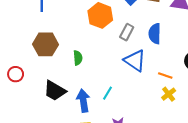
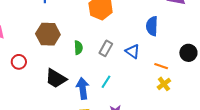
gray rectangle: (127, 32) -> (106, 48), moved
blue triangle: (135, 61) -> (133, 51), size x0.7

